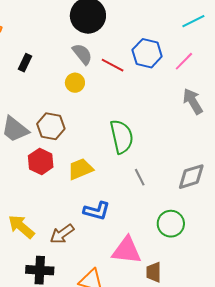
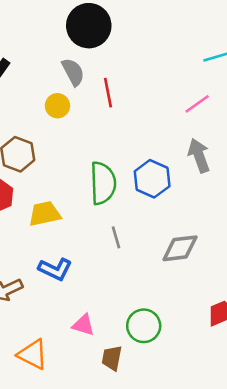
blue hexagon: (147, 53) -> (152, 179), moved
red line: (113, 65) -> (108, 93), turned 40
green circle: (171, 224) -> (144, 326), moved
pink triangle: (127, 250) -> (83, 325), size x0.6

